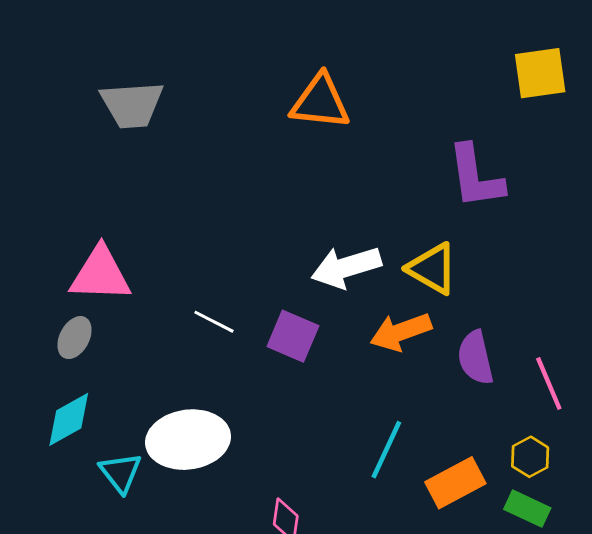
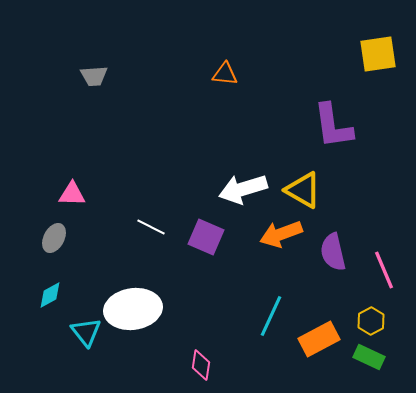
orange triangle: (320, 102) -> (225, 74), size x0.6
gray trapezoid: (132, 105) -> (94, 76), size x0.6
pink triangle: (100, 274) -> (72, 194), size x0.6
cyan diamond: (69, 419) -> (50, 295), size x0.7

